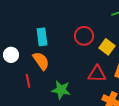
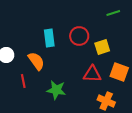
cyan rectangle: (42, 37) -> (49, 38), moved
yellow square: (107, 47) -> (102, 47), turned 35

